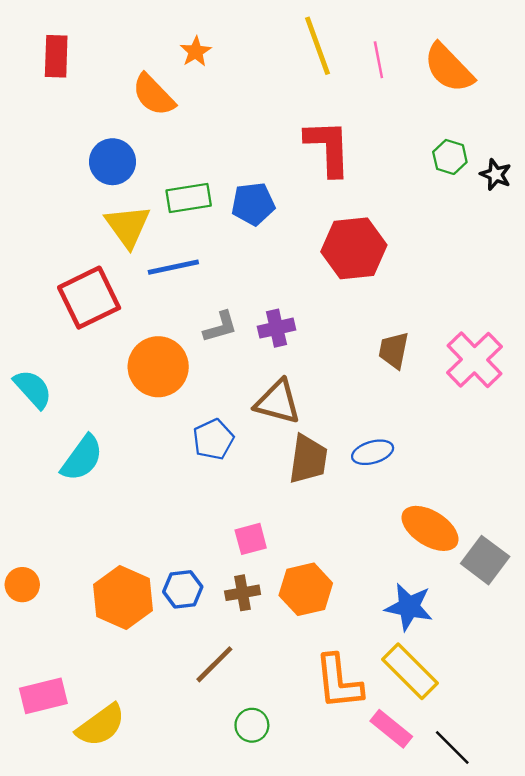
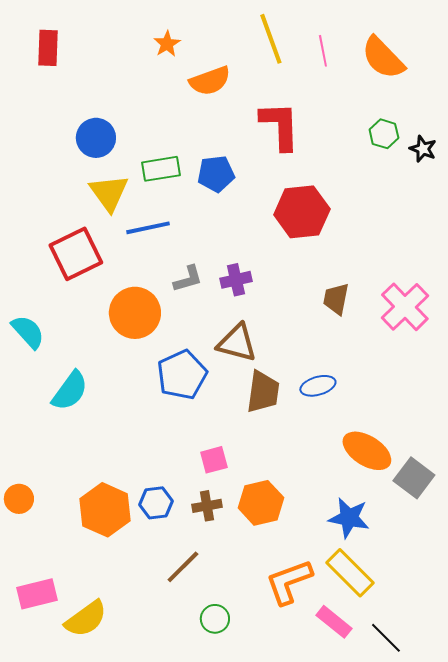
orange semicircle: (153, 95) -> (210, 81), moved, turned -66
blue pentagon: (213, 439) -> (182, 375), size x1.4
orange L-shape: (339, 682) -> (289, 582), turned 76

